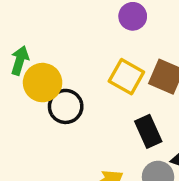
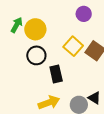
yellow circle: (43, 83) -> (35, 29), moved
black rectangle: (148, 131) -> (56, 74), moved

